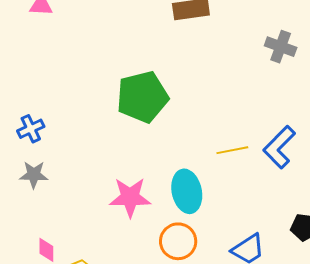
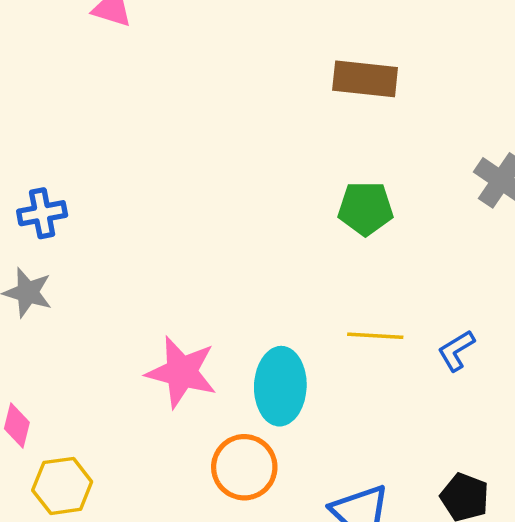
green pentagon: (142, 97) -> (366, 208), moved, size x0.6
blue L-shape: (279, 147) -> (456, 350), size x0.6

